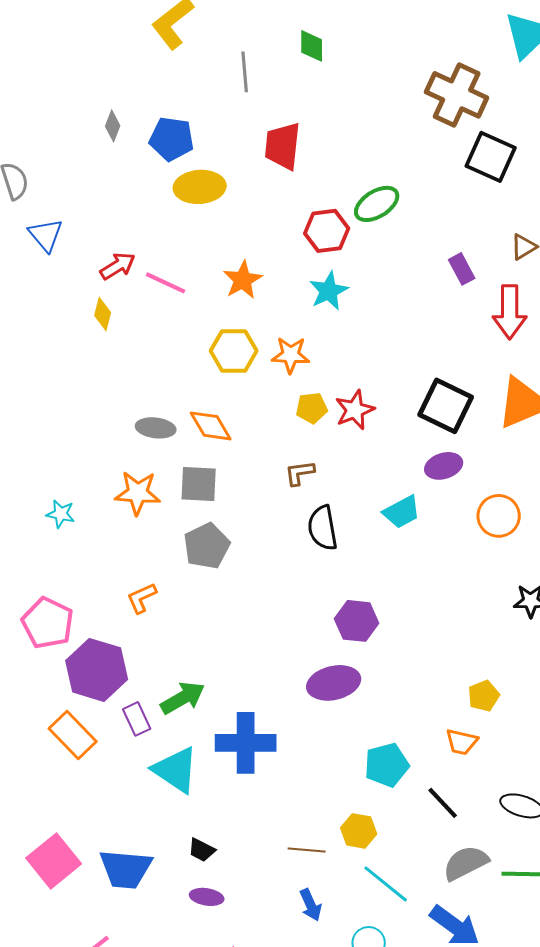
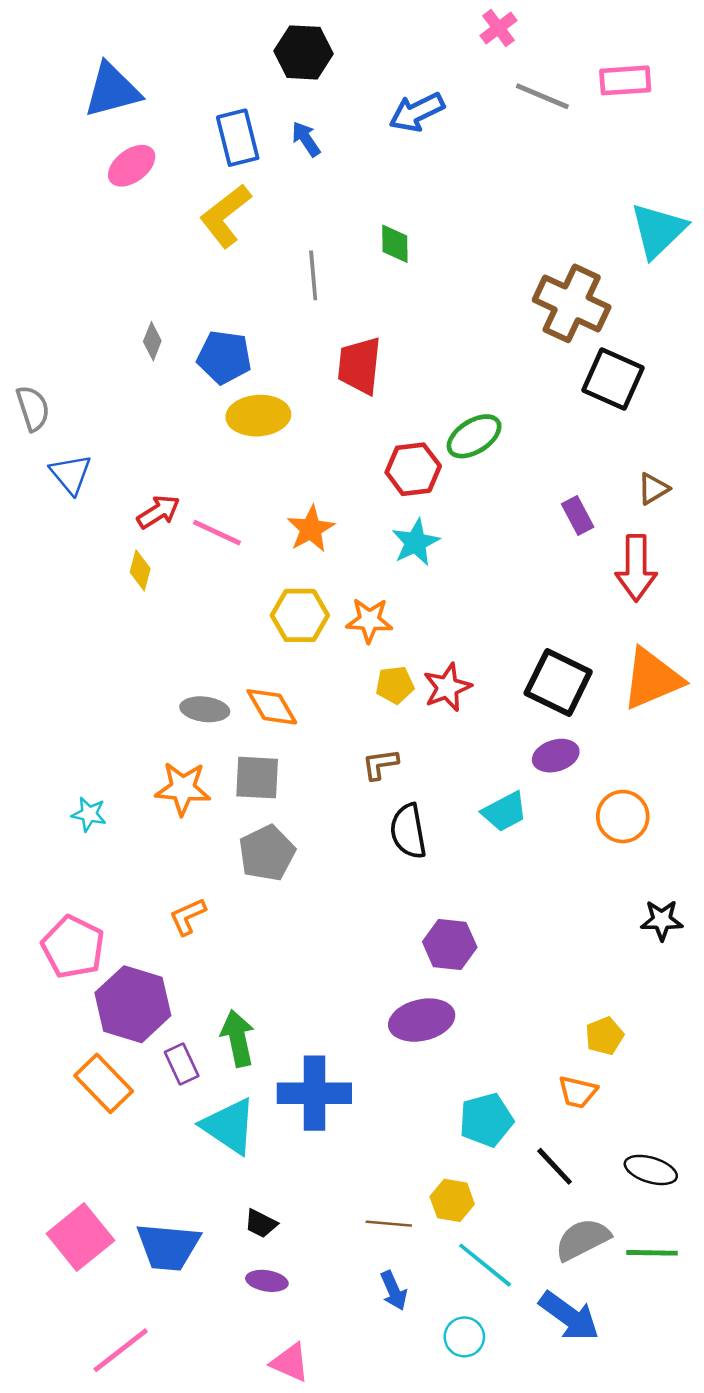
green arrow: (183, 698) -> (238, 1038), turned -72

